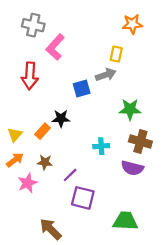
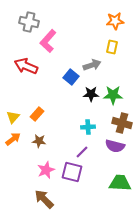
yellow rectangle: (116, 54) -> (112, 47), moved
red arrow: (30, 76) -> (26, 66), turned 110
blue square: (82, 89) -> (71, 77), turned -35
black star: (61, 118) -> (91, 94), moved
purple line: (70, 175) -> (82, 152), moved
pink star: (28, 183) -> (46, 170), moved
green trapezoid: (125, 221) -> (120, 183), moved

